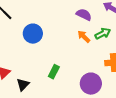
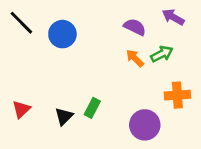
blue circle: (33, 34) -> (62, 34), moved
black triangle: (23, 85) -> (64, 116), moved

